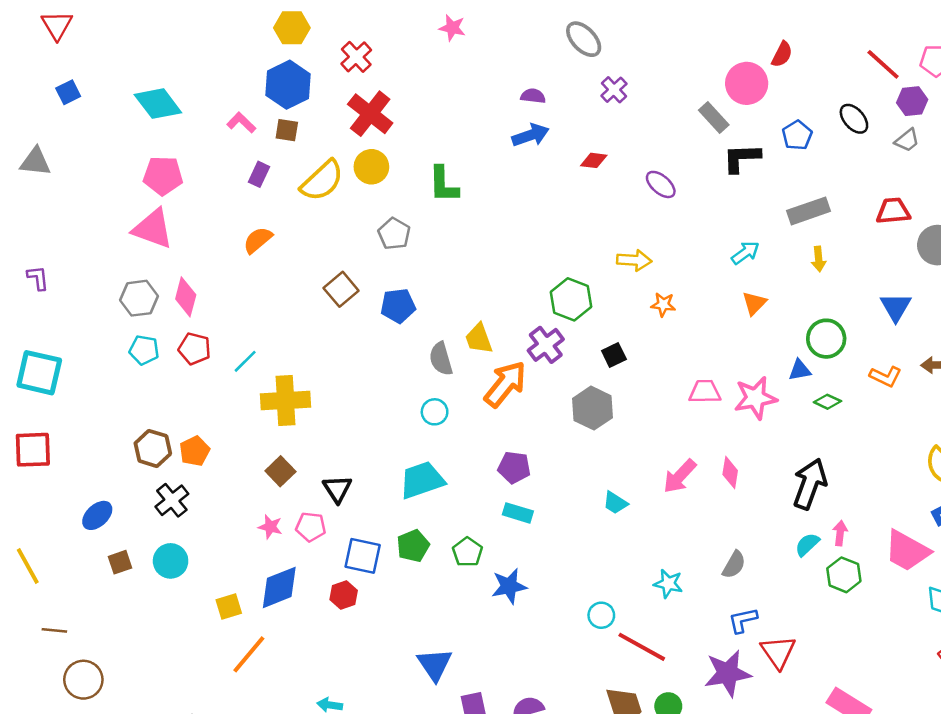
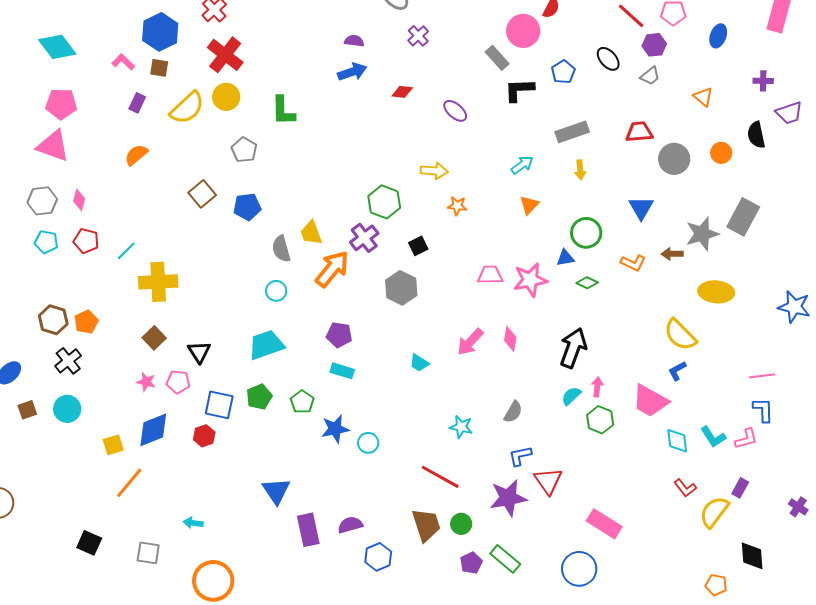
pink diamond: (186, 297) -> (79, 200), size x0.7
cyan circle: (601, 615) -> (368, 443), moved

